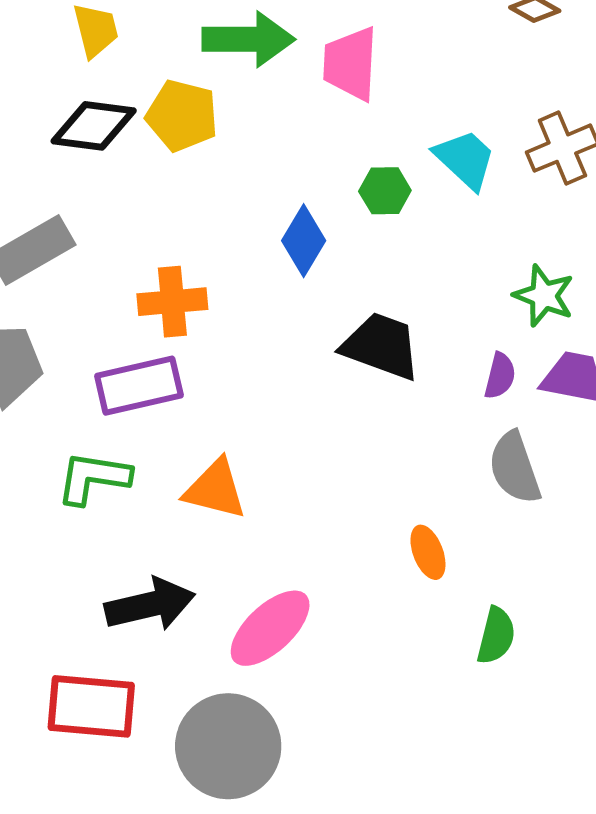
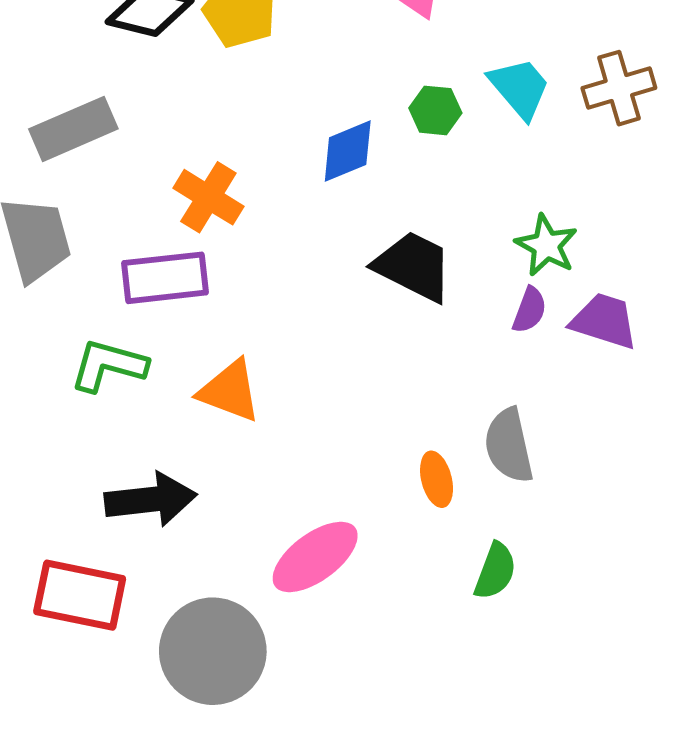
blue diamond: (304, 241) -> (348, 151), turned 30
green star: (544, 296) -> (546, 245), moved
orange cross: (172, 302) -> (208, 197), turned 30
gray semicircle: (515, 468) -> (509, 446), moved
pink ellipse: (270, 628) -> (315, 557), moved

